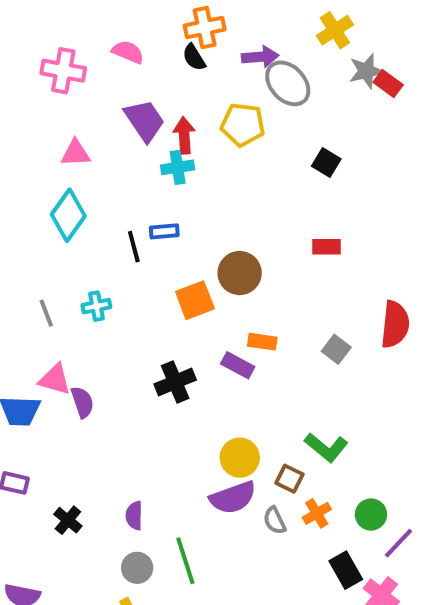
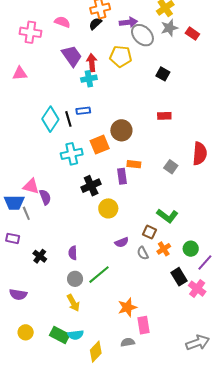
black semicircle: (194, 57) -> (95, 24), turned 80
gray star: (366, 71) -> (169, 28), moved
pink triangle: (76, 153) -> (20, 73), moved
cyan diamond: (68, 215) -> (50, 119), moved
cyan cross: (96, 306) -> (72, 154), moved, size x1.5
gray line: (46, 313) -> (26, 213), moved
purple rectangle: (238, 365) -> (122, 176), turned 56
yellow circle: (240, 458) -> (108, 208), moved
purple semicircle: (233, 498) -> (122, 242), size x0.6
green line: (185, 561) -> (99, 275), turned 70

